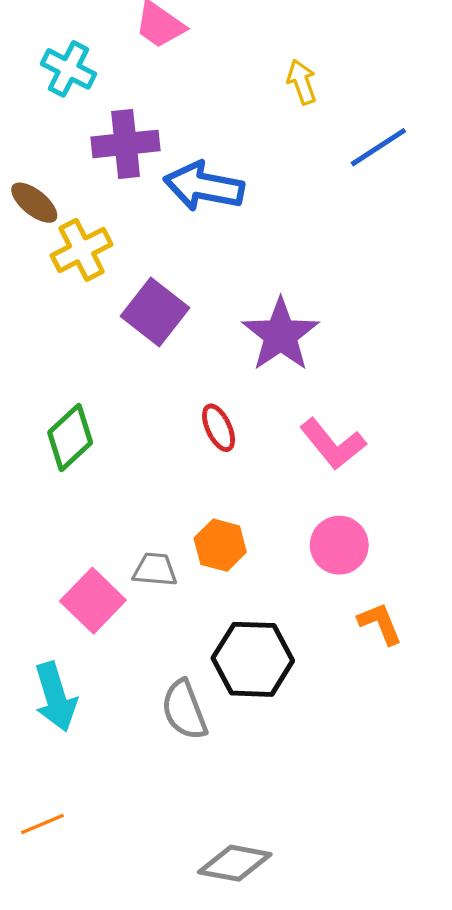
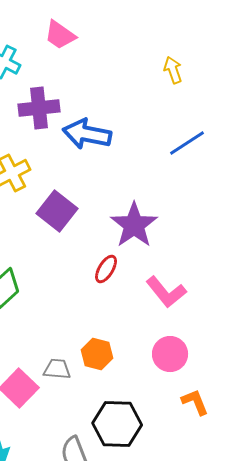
yellow arrow: (302, 82) -> (173, 70), moved
blue line: (378, 147) -> (187, 143), moved
red ellipse: (219, 428) -> (106, 269), moved, turned 56

